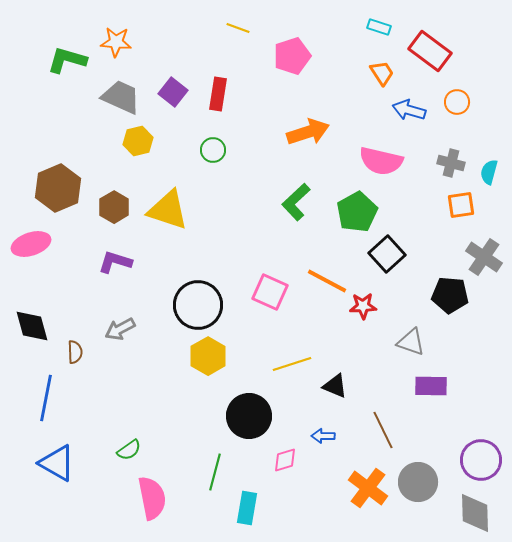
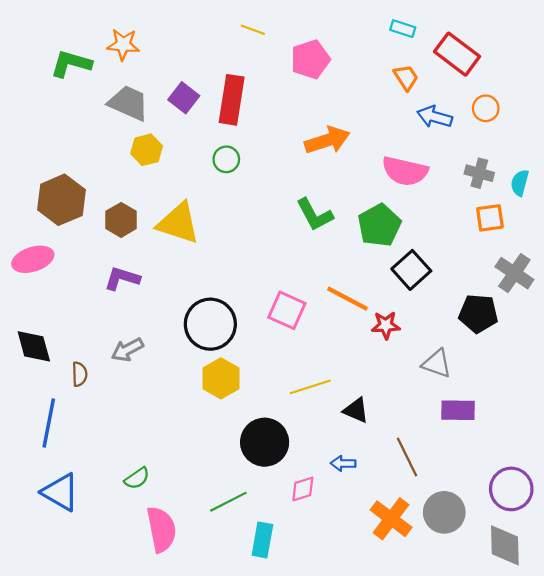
red rectangle: (218, 94) -> (232, 100), size x1.4
green L-shape: (296, 202) -> (315, 215), turned -75
green line: (215, 472) -> (228, 502), turned 48

